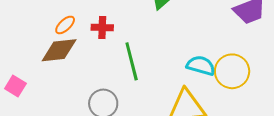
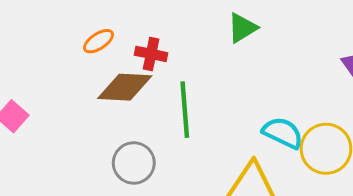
brown diamond: (59, 50) -> (125, 87), moved

